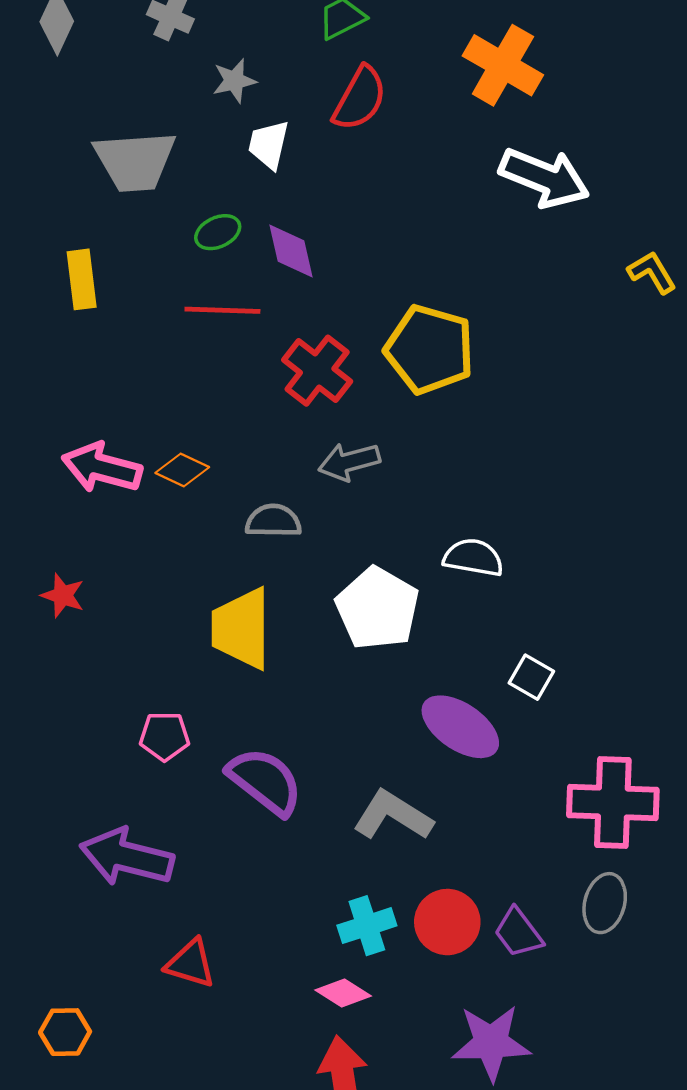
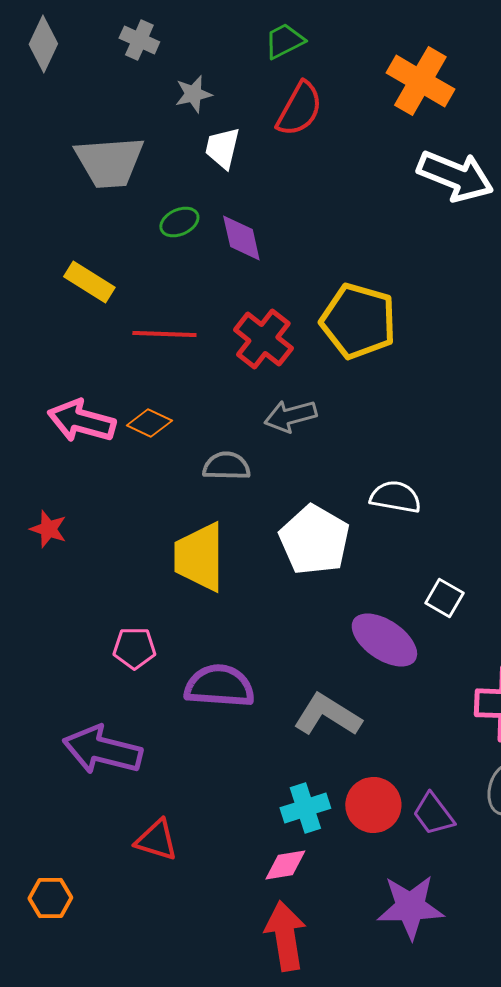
yellow rectangle: (82, 279) -> (89, 282), moved, turned -51
red line: (222, 310) -> (164, 334), moved
purple semicircle: (265, 781) -> (219, 686), turned -34
pink diamond: (343, 993) -> (285, 865), turned -42

